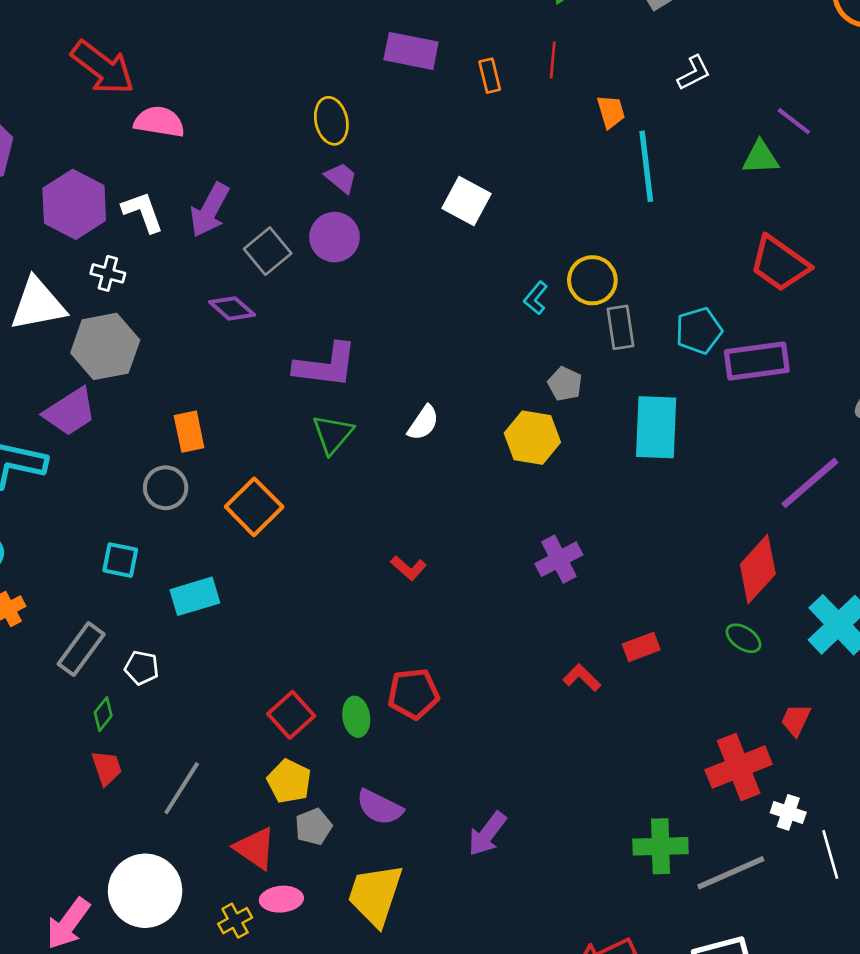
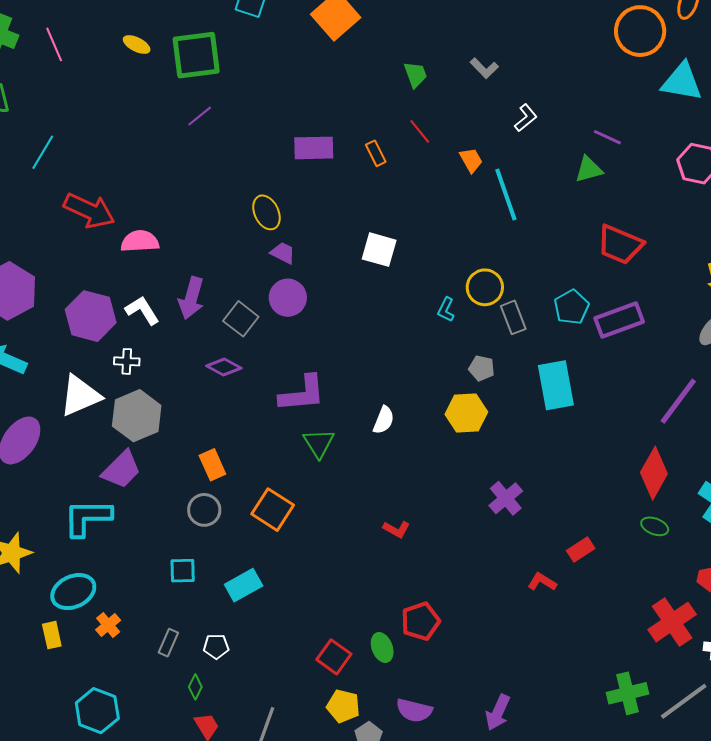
red line: (553, 60) -> (420, 131), turned -32
gray rectangle: (81, 649) -> (168, 643), size x0.7

